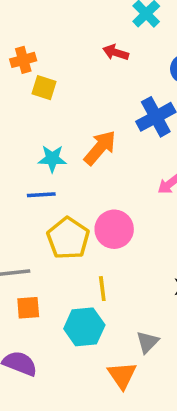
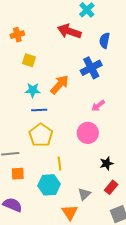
red arrow: (116, 52) -> (69, 31), size x1.6
yellow square: (44, 88) -> (29, 60), moved
blue line: (41, 195) -> (39, 110), moved
pink circle: (114, 229) -> (88, 133), moved

